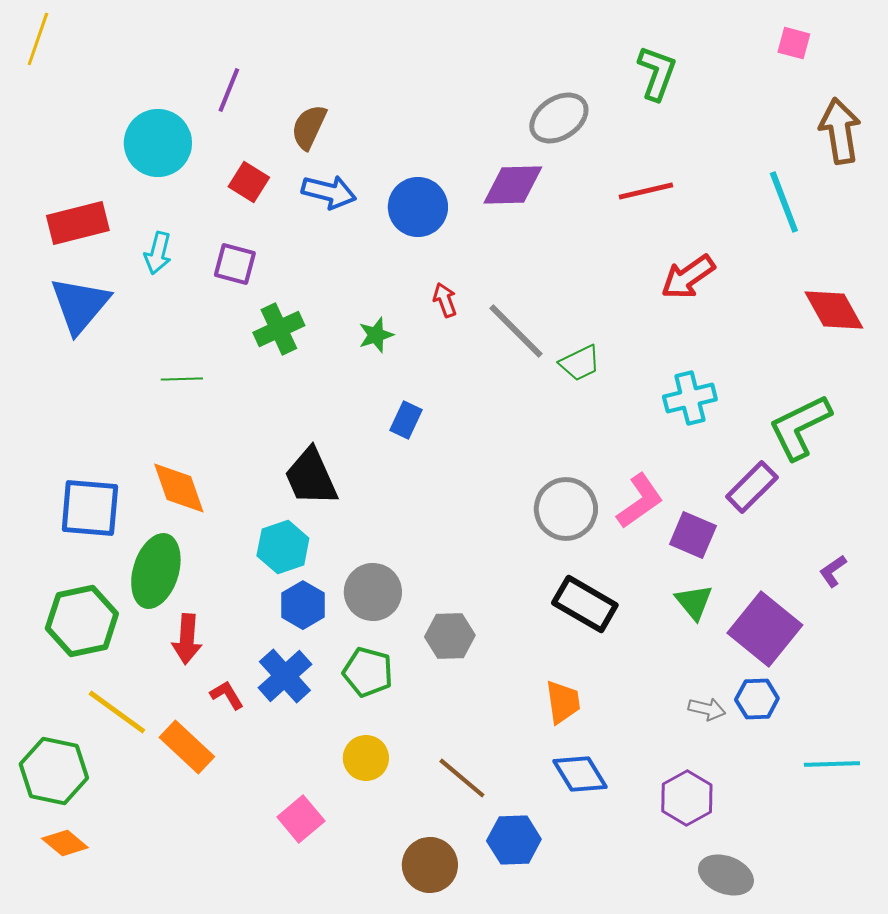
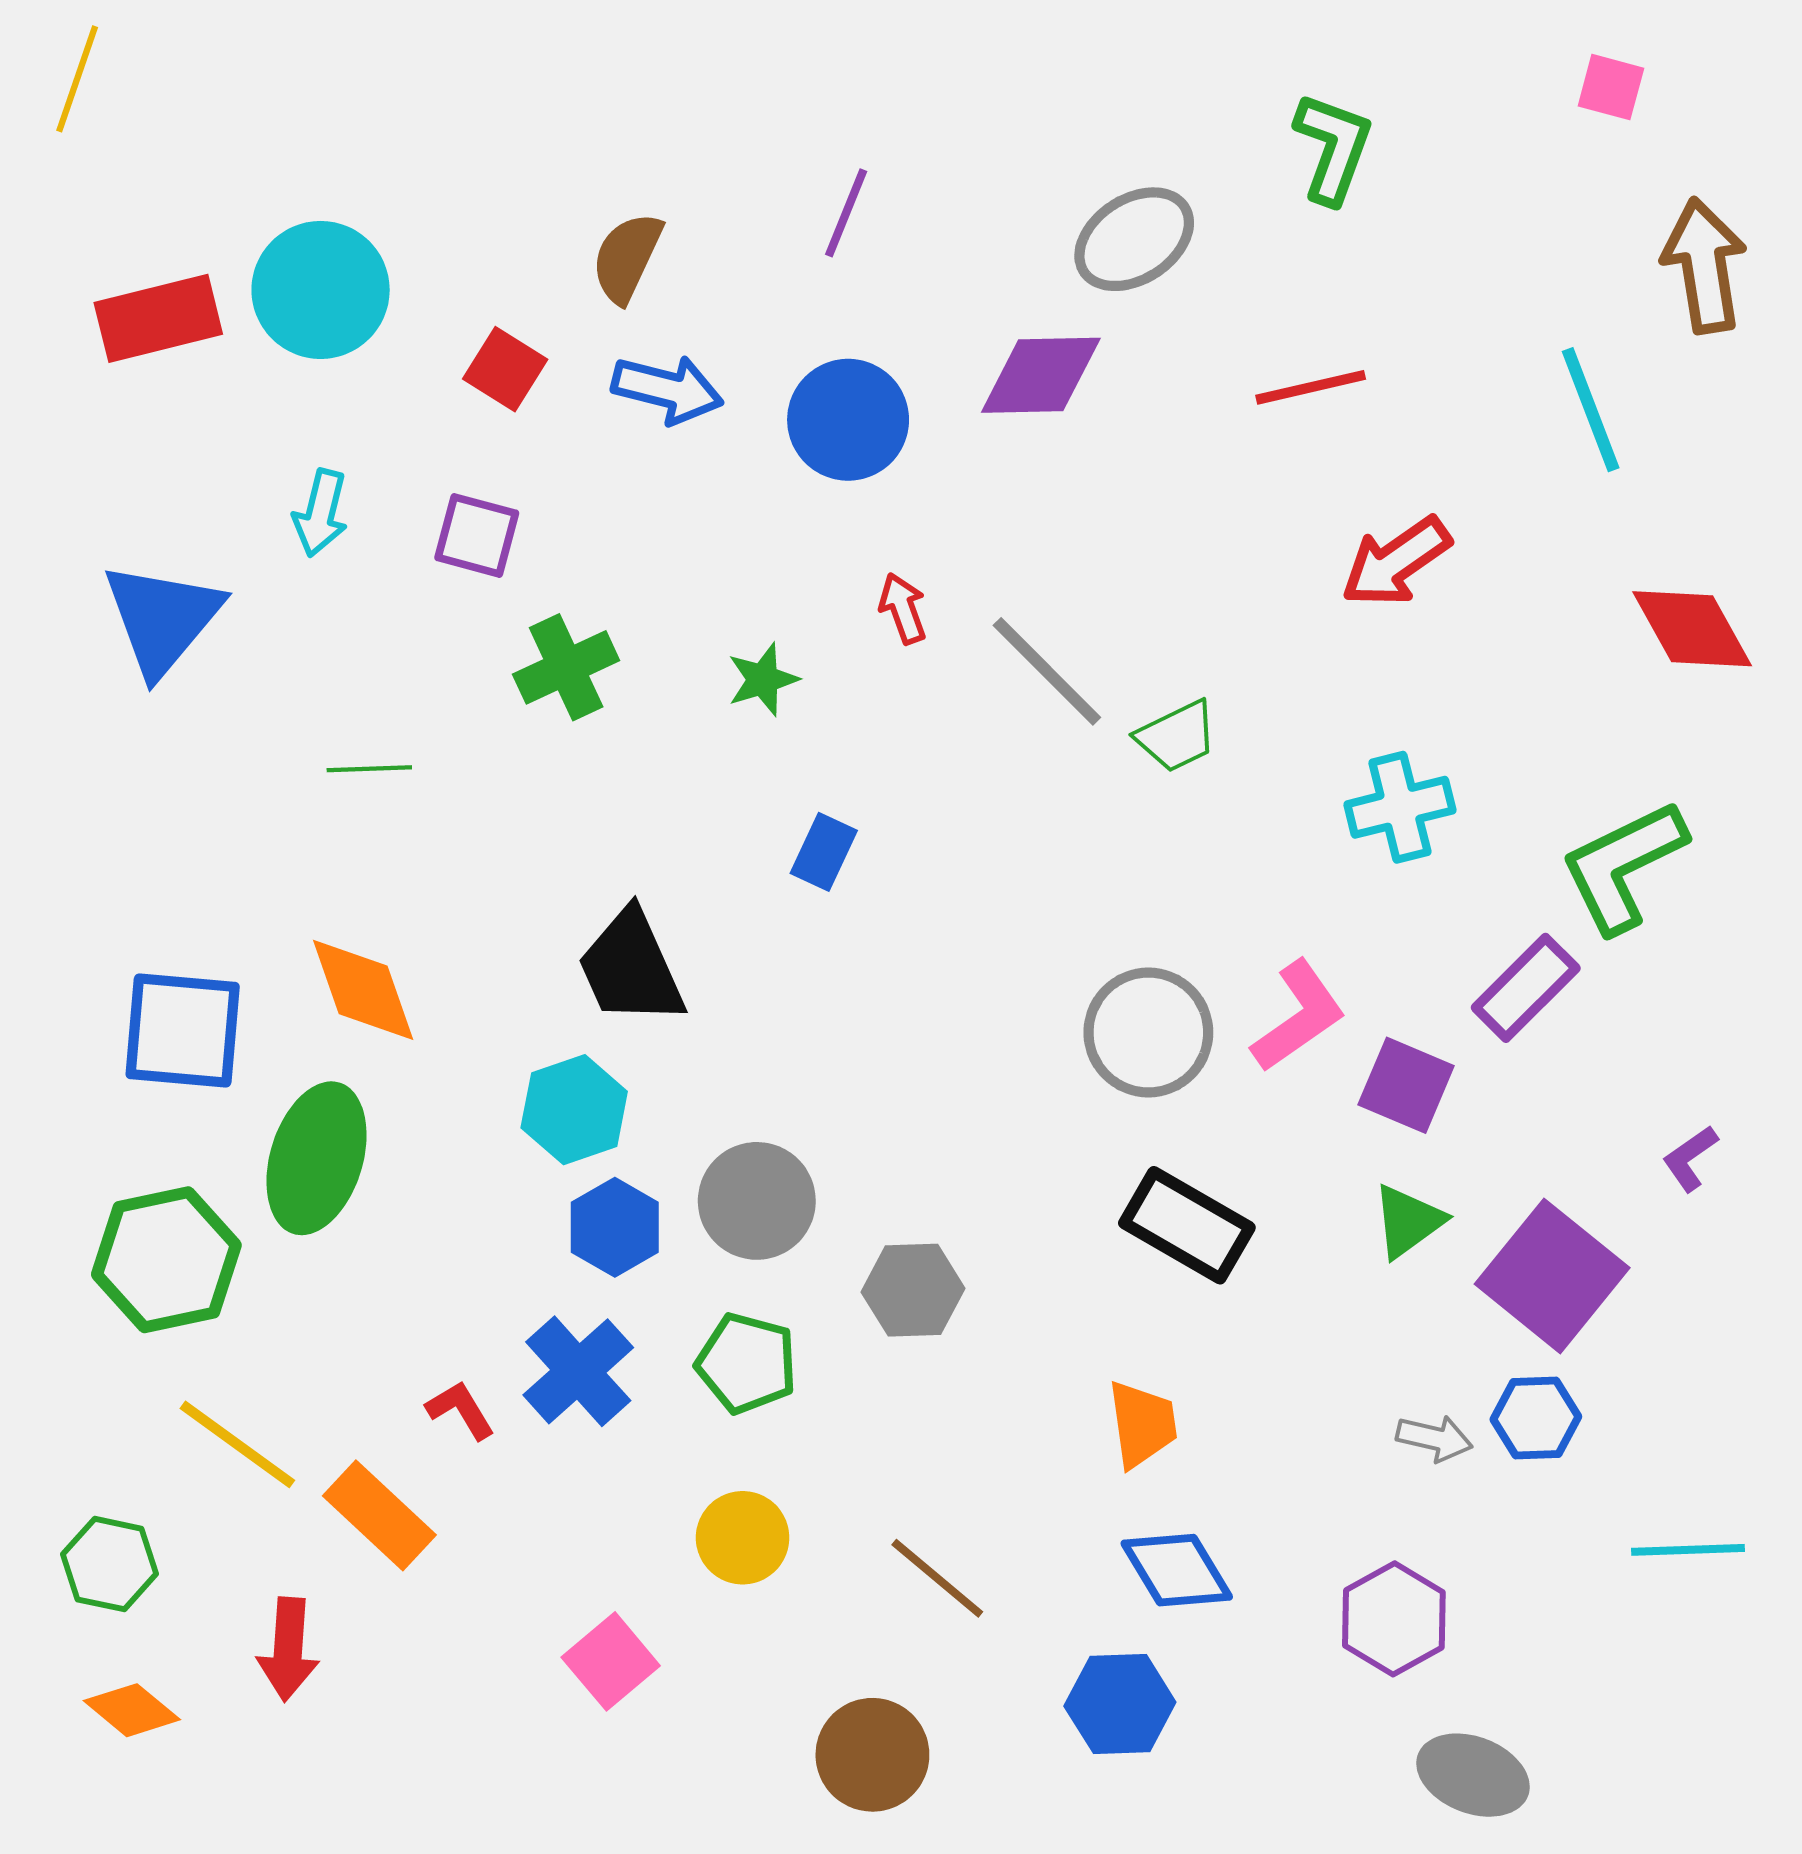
purple line: (229, 90) -> (846, 213), moved
red rectangle: (78, 223) -> (158, 318), moved
green triangle: (694, 602) -> (1408, 1221), turned 33
red arrow: (187, 639) -> (288, 1649), moved
green hexagon: (54, 771) -> (110, 1564), size x0.7
blue hexagon: (514, 840) -> (1120, 1704), moved

